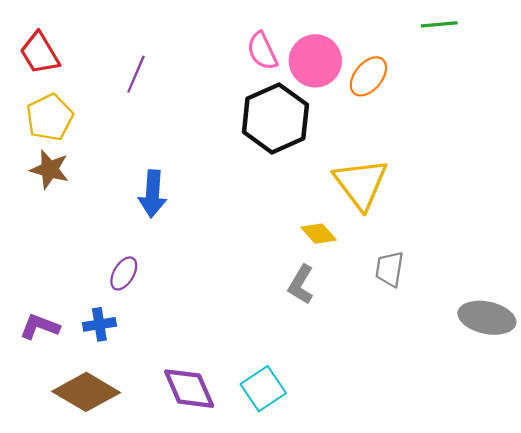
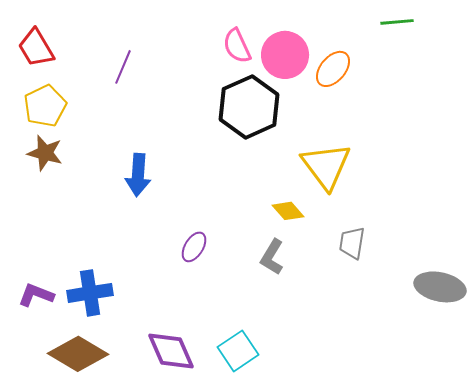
purple ellipse: (124, 273) -> (194, 247), moved
blue cross: (99, 324) -> (90, 293), size x1.5

